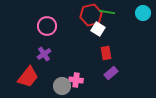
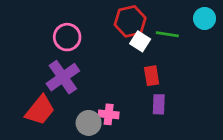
green line: (107, 12) -> (167, 34), moved
purple cross: (44, 54) -> (63, 77), size x1.6
purple rectangle: (111, 73) -> (159, 104), turned -48

